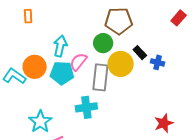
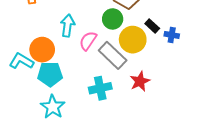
cyan pentagon: (62, 73) -> (50, 74), moved
gray rectangle: (100, 77) -> (113, 55), turned -48
red star: (164, 123) -> (140, 81), moved

